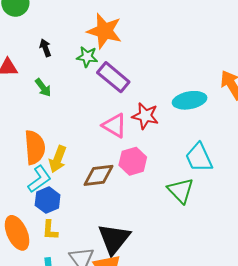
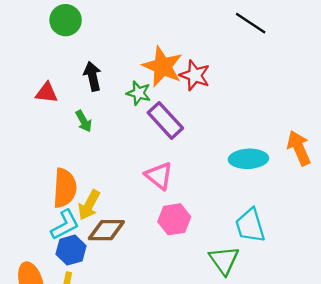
black arrow: (45, 48) -> (92, 76), size x1.4
red star: (145, 116) -> (195, 75), moved
brown diamond: (99, 175) -> (106, 230), moved

